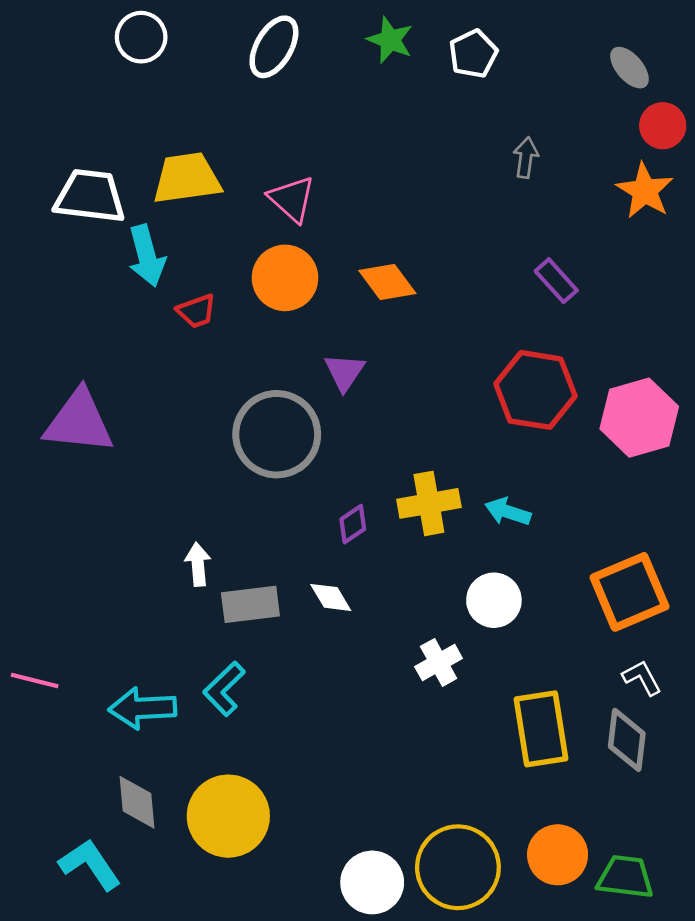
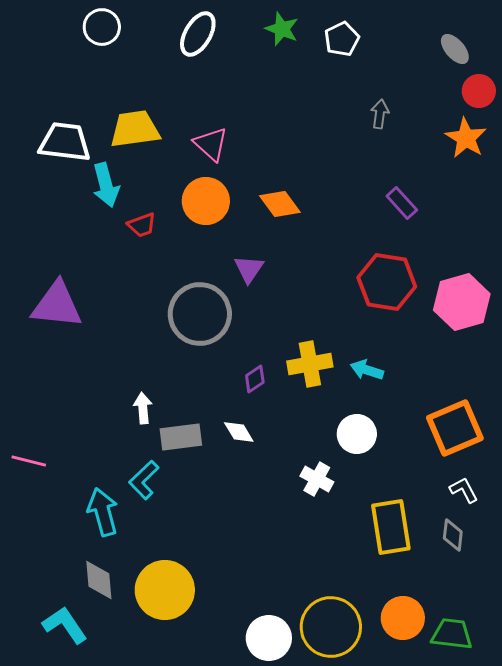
white cross: (439, 662) -> (317, 479), turned -32
pink line: (35, 680) -> (29, 461), moved
cyan L-shape: (224, 689) -> (144, 480), moved
cyan arrow: (143, 708) -> (103, 512), turned 78
gray diamond: (627, 740) -> (453, 535), size x0.7

